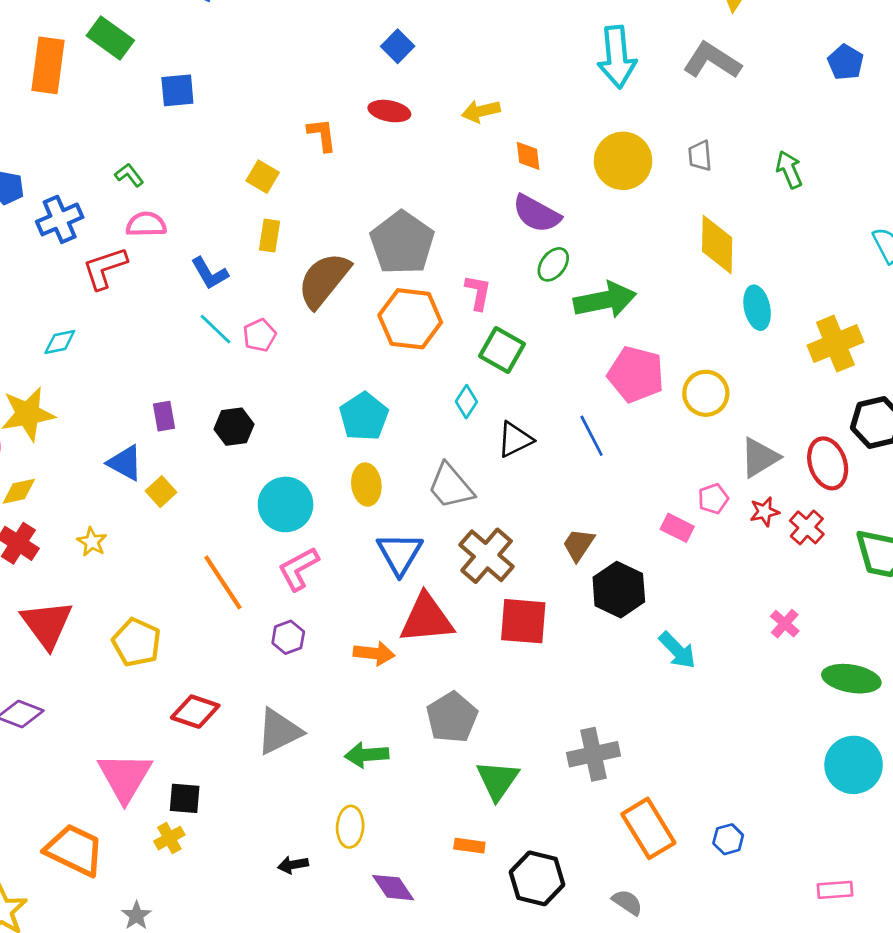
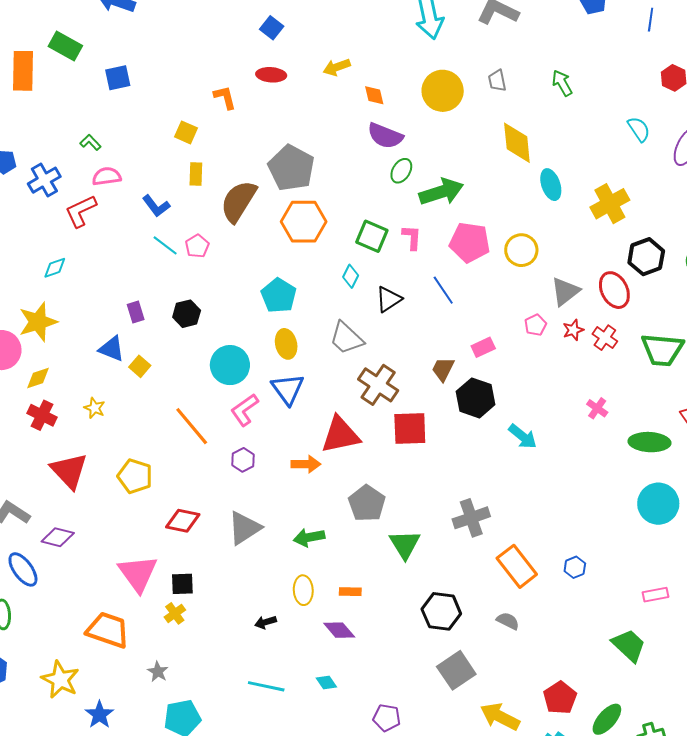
pink L-shape: (478, 292) -> (412, 237), moved
pink rectangle: (677, 528) -> (483, 347), moved, turned -45
blue triangle: (400, 554) -> (288, 389), moved
orange rectangle: (469, 846) -> (350, 592), moved

